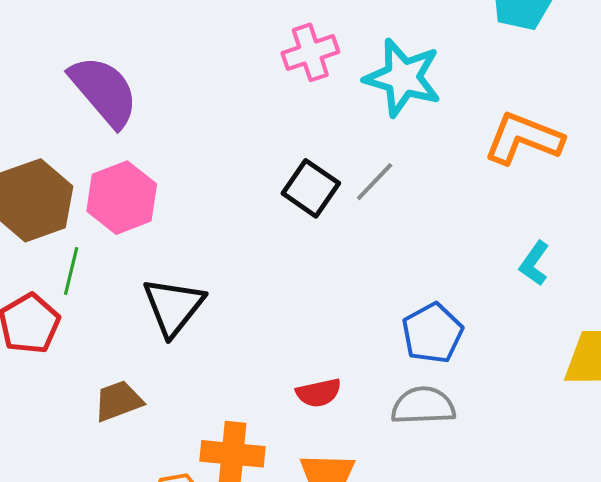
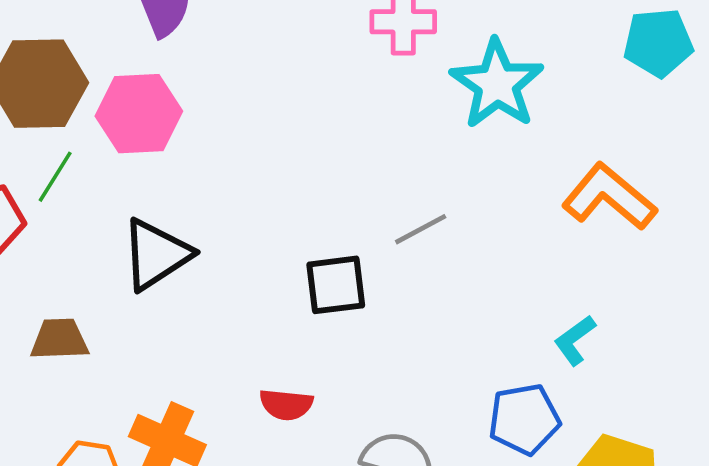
gray line: (375, 182) -> (421, 229), moved
black square: (311, 188) -> (336, 285), moved, turned 30
blue pentagon: (432, 333) -> (524, 419), moved

